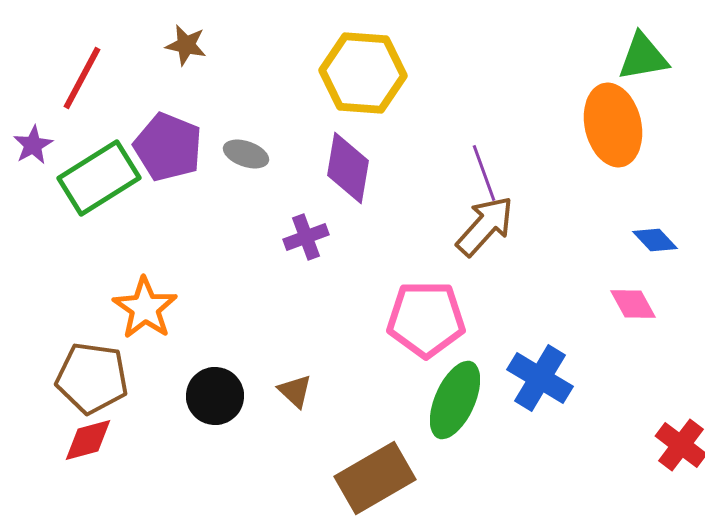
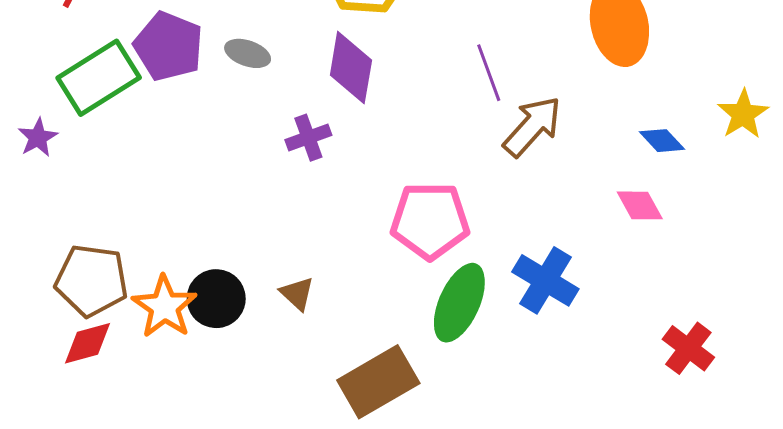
purple star: (33, 145) -> (38, 138), moved
brown arrow: (485, 226) -> (532, 126), moved
orange star: (145, 308) -> (164, 307), moved

